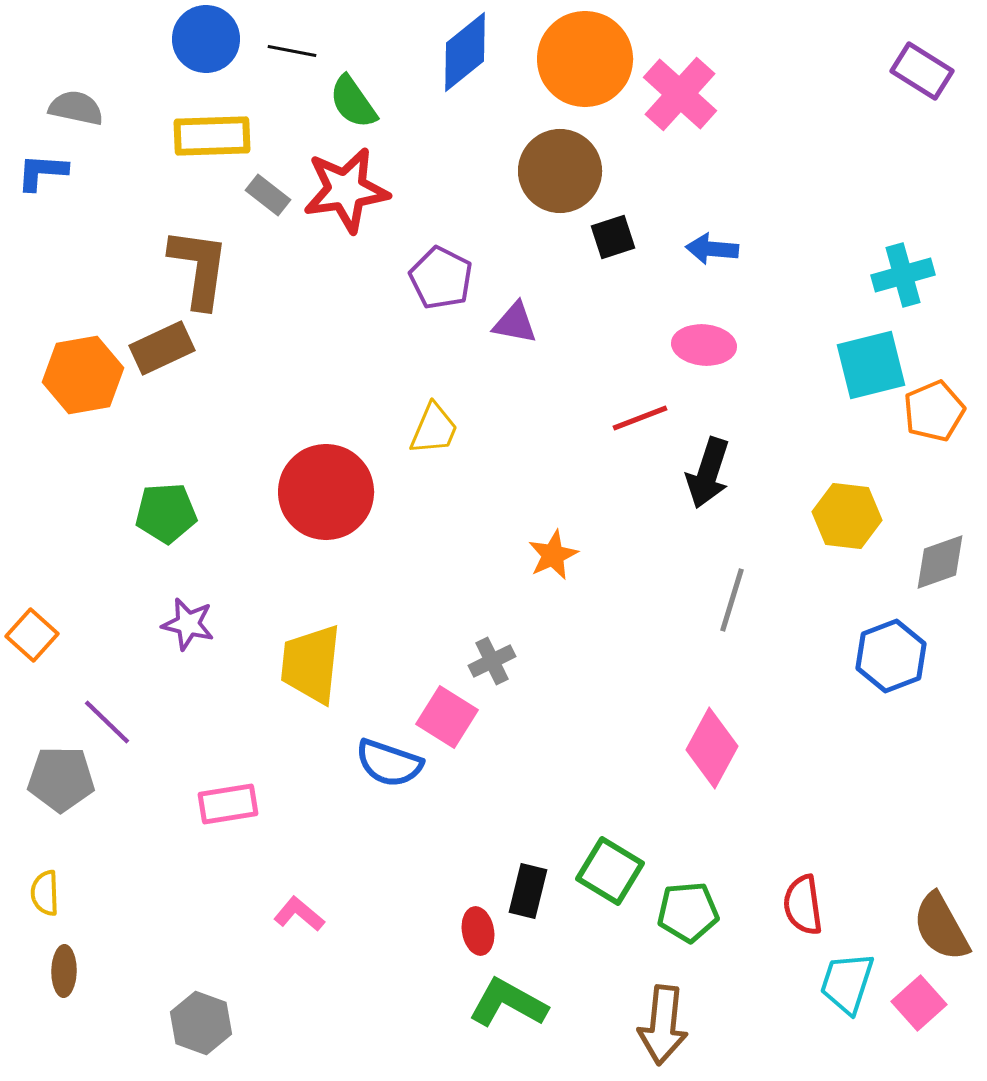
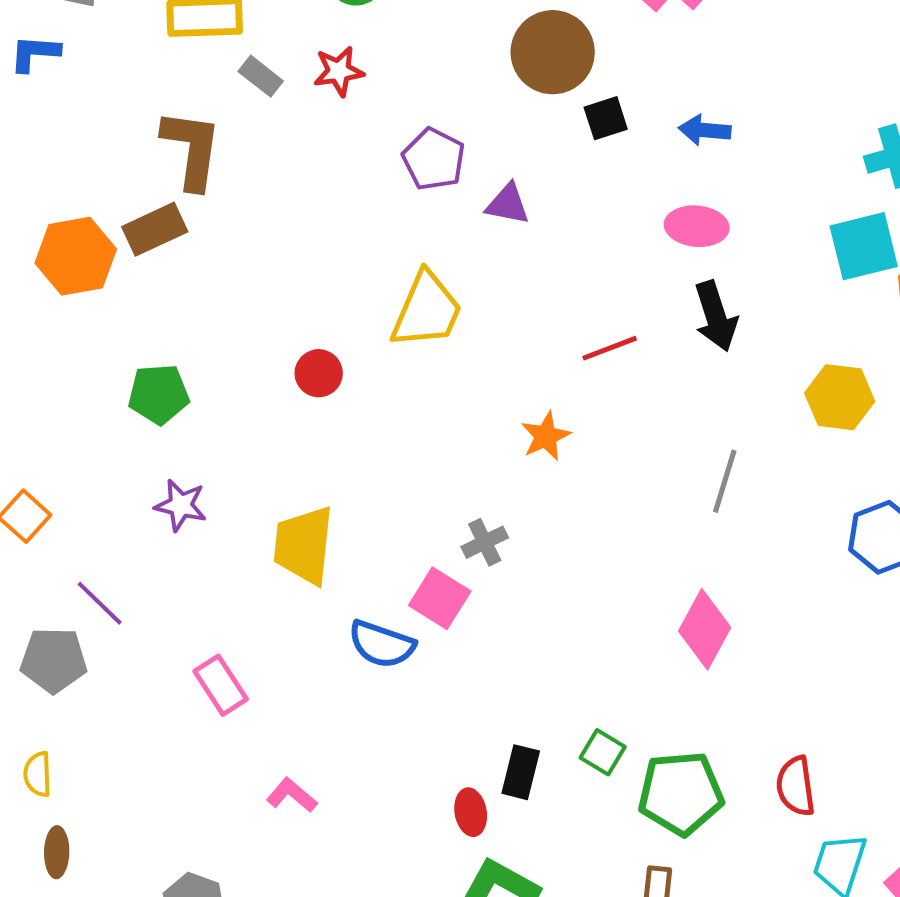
red star: (346, 190) -> (339, 71), size x0.6
red line: (640, 418) -> (610, 348), moved
yellow trapezoid: (434, 429) -> (427, 310), size x1.5
black arrow: (708, 473) -> (716, 316), moved, turned -36
red circle: (326, 492) -> (319, 373), size x0.5
pink rectangle: (228, 804) -> (221, 685), turned 66
green square: (610, 871) -> (603, 752), size x0.7
green pentagon: (688, 912) -> (681, 793), size x1.4

